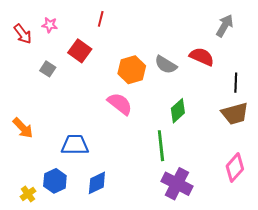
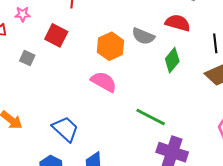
green diamond: (178, 111) -> (172, 60), moved
blue trapezoid: (75, 145) -> (65, 129), turned 52
green line: (161, 146) -> (151, 117), turned -48

